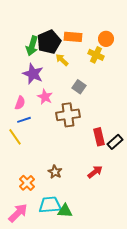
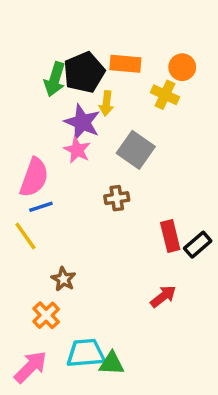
yellow arrow: (62, 60) -> (106, 103), turned -128
purple star: (33, 74) -> (82, 122), moved
gray square: (79, 87) -> (136, 150), size x1.5
pink star: (45, 97) -> (77, 150), moved
pink semicircle: (20, 103) -> (34, 177), size x1.6
brown cross: (68, 115) -> (117, 198), size x0.6
brown star: (55, 172) -> (63, 279), moved

